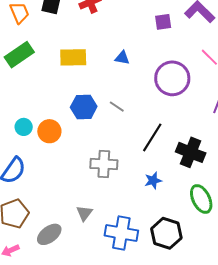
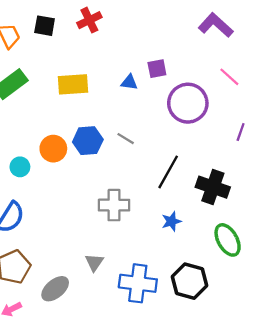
purple square: (163, 22) -> (157, 69), moved
orange circle: (49, 131) -> (53, 149), moved

